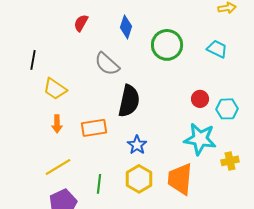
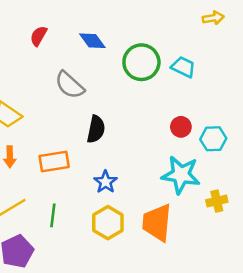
blue diamond: (126, 27) -> (92, 41), turned -55
cyan trapezoid: (217, 49) -> (183, 67), moved
black semicircle: (129, 101) -> (96, 129), size x0.7
green line: (99, 184) -> (53, 215), moved

